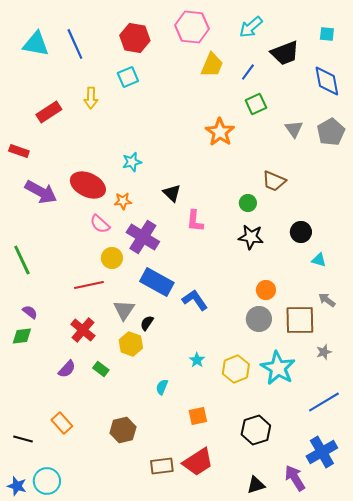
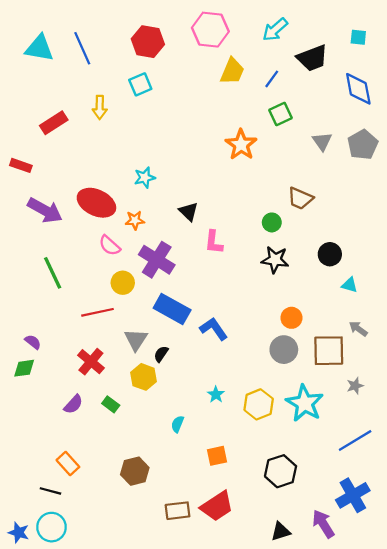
green line: (22, 260) -> (53, 273), moved
black line: (23, 439) -> (50, 491), moved

